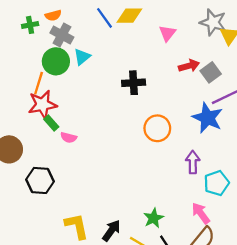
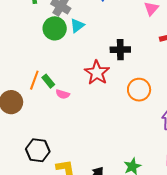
orange line: (39, 83) -> (34, 80), moved
red star: (42, 105) -> (97, 73), moved, turned -30
black hexagon: (40, 180) -> (38, 150), moved

